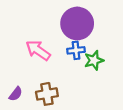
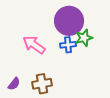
green star: (94, 60) -> (84, 38), moved

